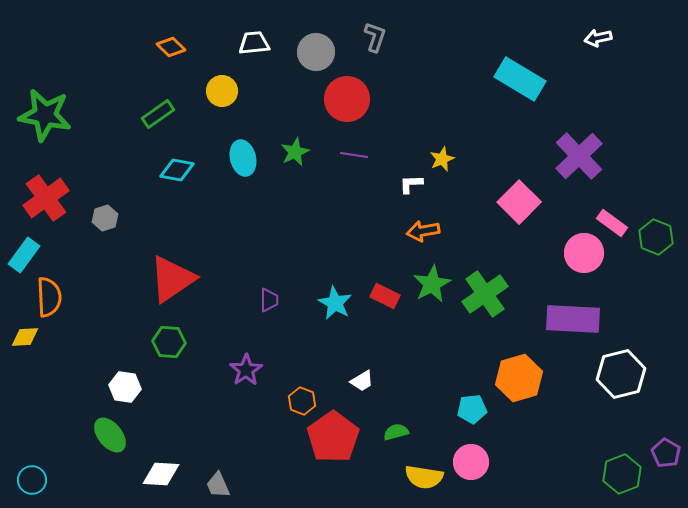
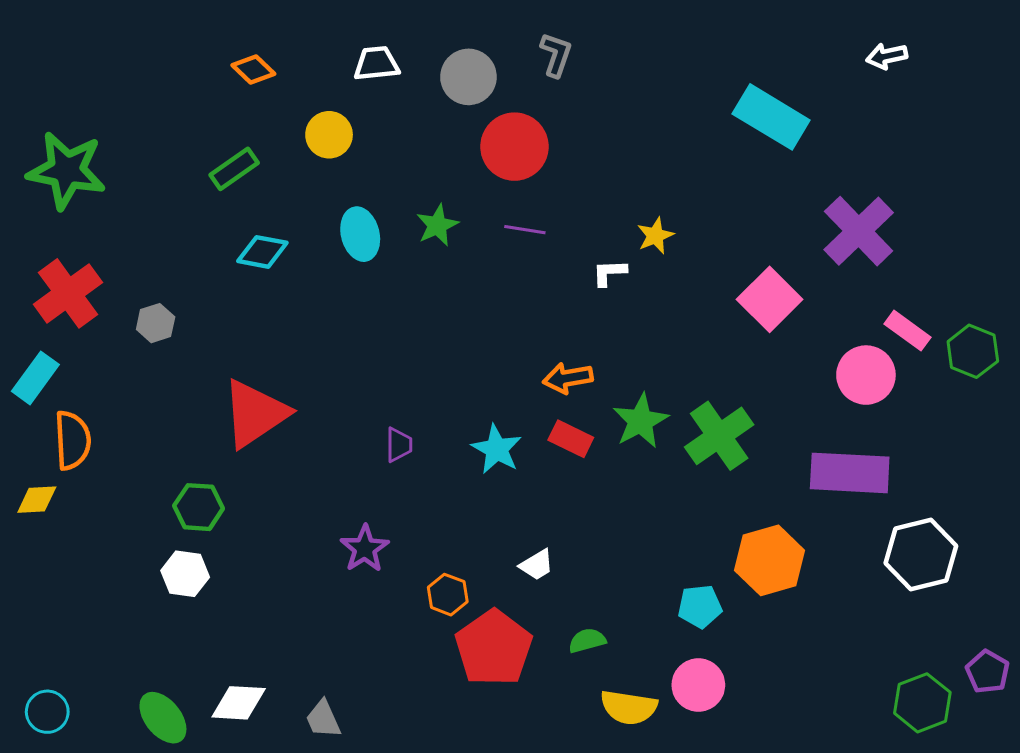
orange arrow: (423, 231) -> (568, 378), moved
green hexagon: (169, 342) -> (199, 507), moved
green ellipse: (110, 435) -> (163, 718), moved

